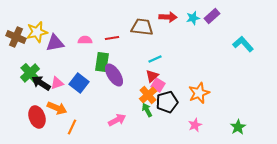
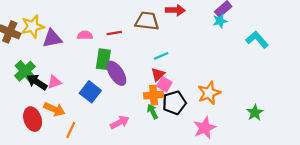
cyan star: (193, 18) -> (220, 21), moved
blue square: (79, 83) -> (90, 92), moved
orange cross: (148, 95) -> (154, 95), turned 36
pink star: (195, 125) -> (205, 128), size x1.5
green star: (238, 127) -> (255, 113), moved

